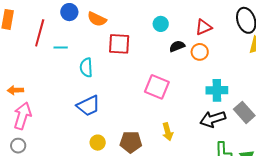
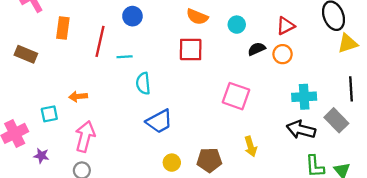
orange semicircle: (97, 19) -> (197, 17), moved
cyan semicircle: (86, 67) -> (143, 83), moved
orange arrow: (15, 90) -> (78, 96), moved
black arrow: (213, 119) -> (301, 130), turned 35

